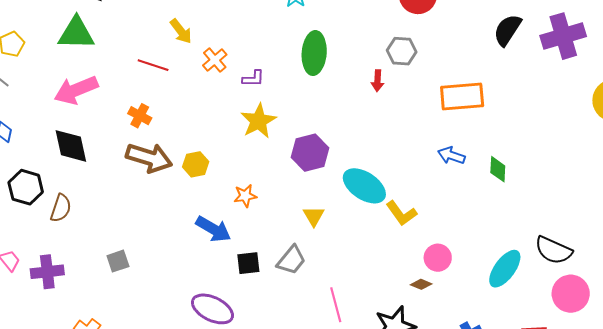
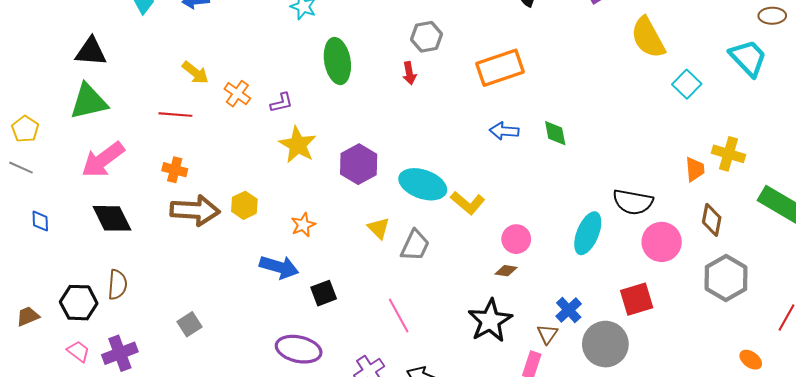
black hexagon: (26, 187) -> (79, 303), moved
gray trapezoid: (291, 260) -> (415, 245), moved
pink line: (336, 305) -> (399, 316), moved

